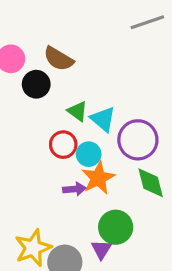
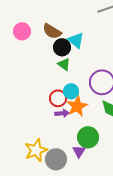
black circle: (36, 84) -> (62, 47), moved
cyan triangle: (103, 119) -> (76, 40), moved
red circle: (63, 145) -> (58, 98), moved

